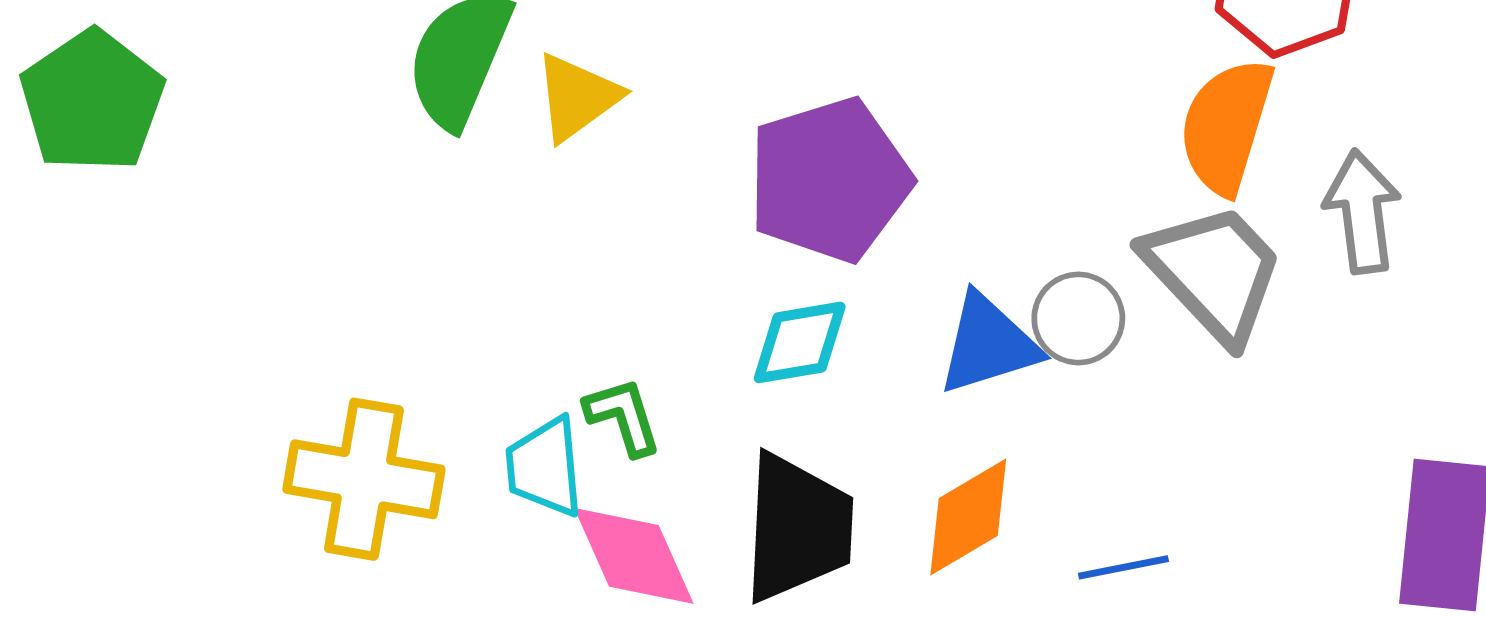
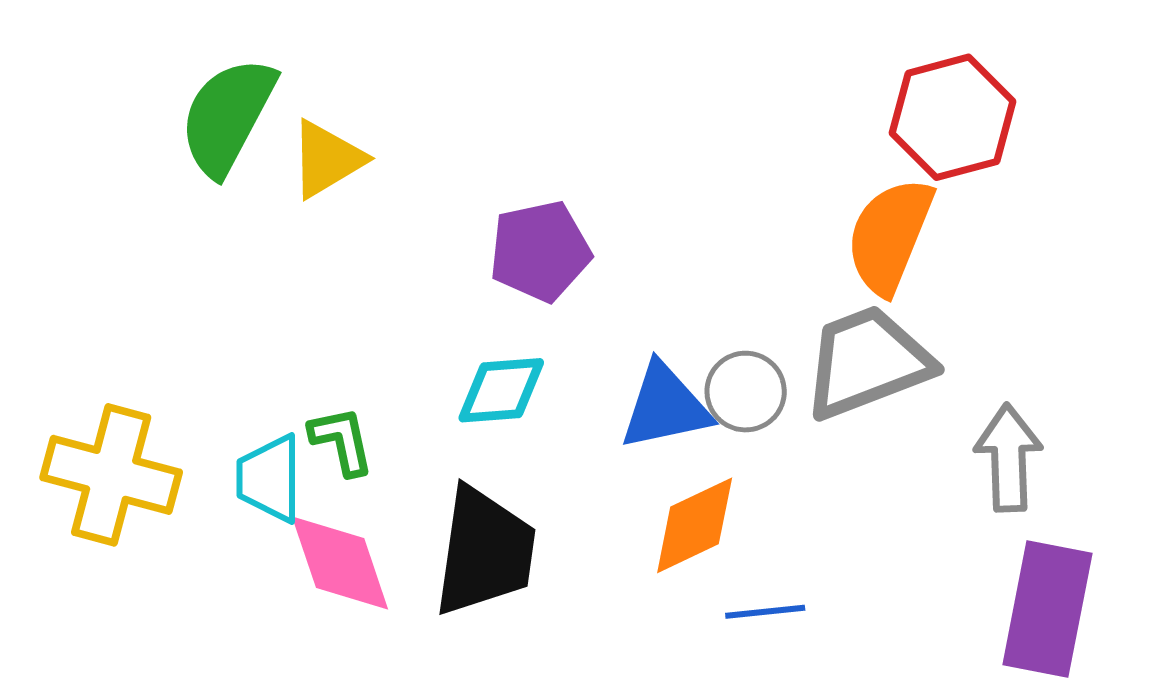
purple pentagon: (829, 180) -> (540, 251), size x0.7
gray arrow: (1362, 212) -> (1008, 458), moved
gray trapezoid: (1214, 272) -> (867, 362), turned -73
orange diamond: (968, 517) -> (695, 525), moved

